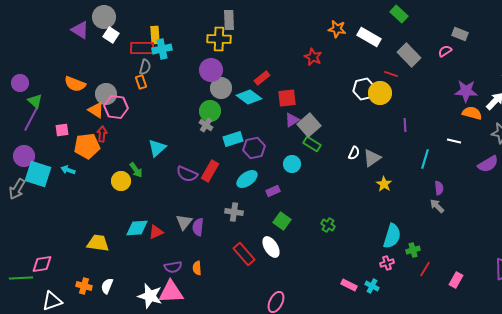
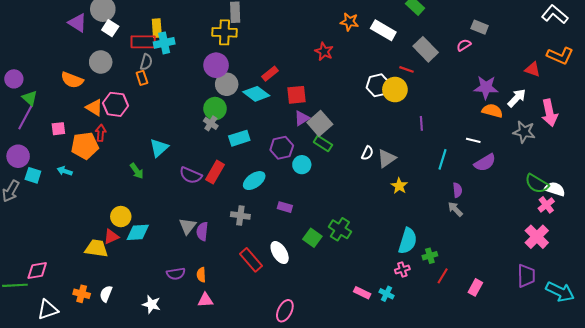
gray circle: (106, 94) -> (101, 62), moved
purple hexagon: (254, 148) -> (282, 148), moved
purple semicircle: (488, 164) -> (485, 163), moved
cyan square: (38, 174) -> (33, 175), size x0.6
yellow circle: (121, 181) -> (121, 217), moved
purple rectangle: (273, 191) -> (285, 207), moved, turned 40
green square: (282, 221) -> (312, 238), moved
green cross: (328, 225) -> (340, 229), size x1.5
red triangle: (156, 232) -> (111, 237), moved
pink triangle: (171, 292) -> (205, 300), moved, size x0.6
white star: (150, 296) -> (151, 304), size x0.7

